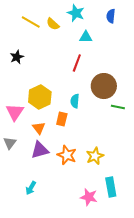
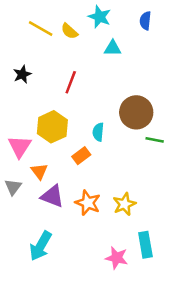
red line: (77, 63) -> (71, 82), moved
orange rectangle: (62, 119) -> (81, 156), turned 40
orange triangle: (39, 128) -> (39, 171), moved
purple triangle: (40, 150) -> (52, 196), turned 36
cyan arrow: (31, 188) -> (41, 246), size x1.6

